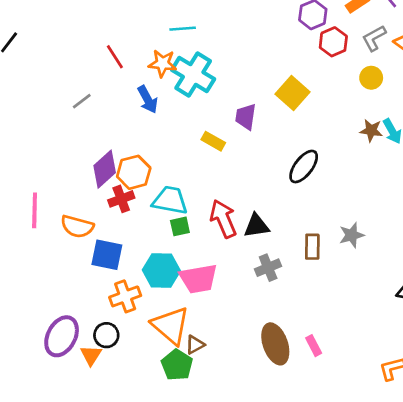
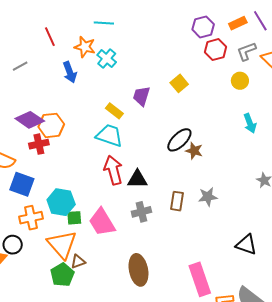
cyan cross: (193, 74) -> (107, 59), size x0.6
yellow square: (292, 93) -> (179, 83), size x0.7
brown star: (371, 130) -> (194, 151), moved
purple diamond: (105, 169) -> (30, 120), turned 68
cyan trapezoid: (170, 200) -> (109, 135), moved
green square: (180, 226) -> (74, 218), moved
pink trapezoid: (198, 279) -> (102, 222), moved, turned 60
pink rectangle: (314, 346) -> (200, 279), moved, size x2.0

